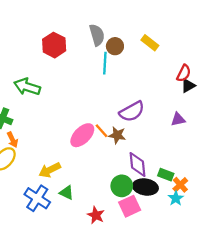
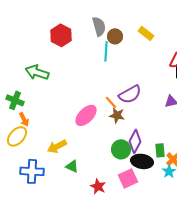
orange line: (101, 131) -> (111, 102), moved
purple diamond: (138, 164) -> (135, 141), turned 35
green rectangle: (166, 175) -> (160, 150), turned 64
green circle: (122, 186) -> (121, 149), moved
blue cross: (37, 198) -> (32, 171), moved, turned -30

